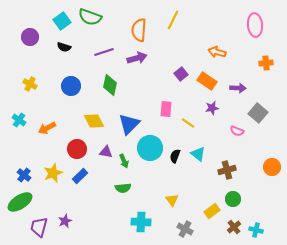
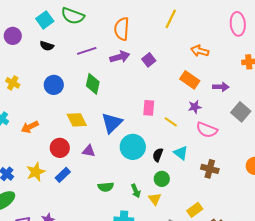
yellow line: (173, 20) -> (171, 19), moved
purple square: (181, 74) -> (149, 60), moved
pink semicircle: (237, 131) -> (207, 130), moved, size x1.5
green arrow: (124, 161) -> (136, 191), moved
brown cross: (227, 170) -> (210, 169), turned 30
green circle: (233, 199) -> (162, 179), moved

